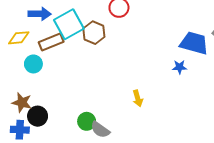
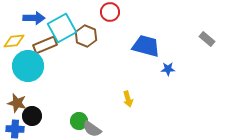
blue trapezoid: (194, 43) -> (146, 46), moved
cyan circle: (33, 64) -> (28, 66), size x1.8

